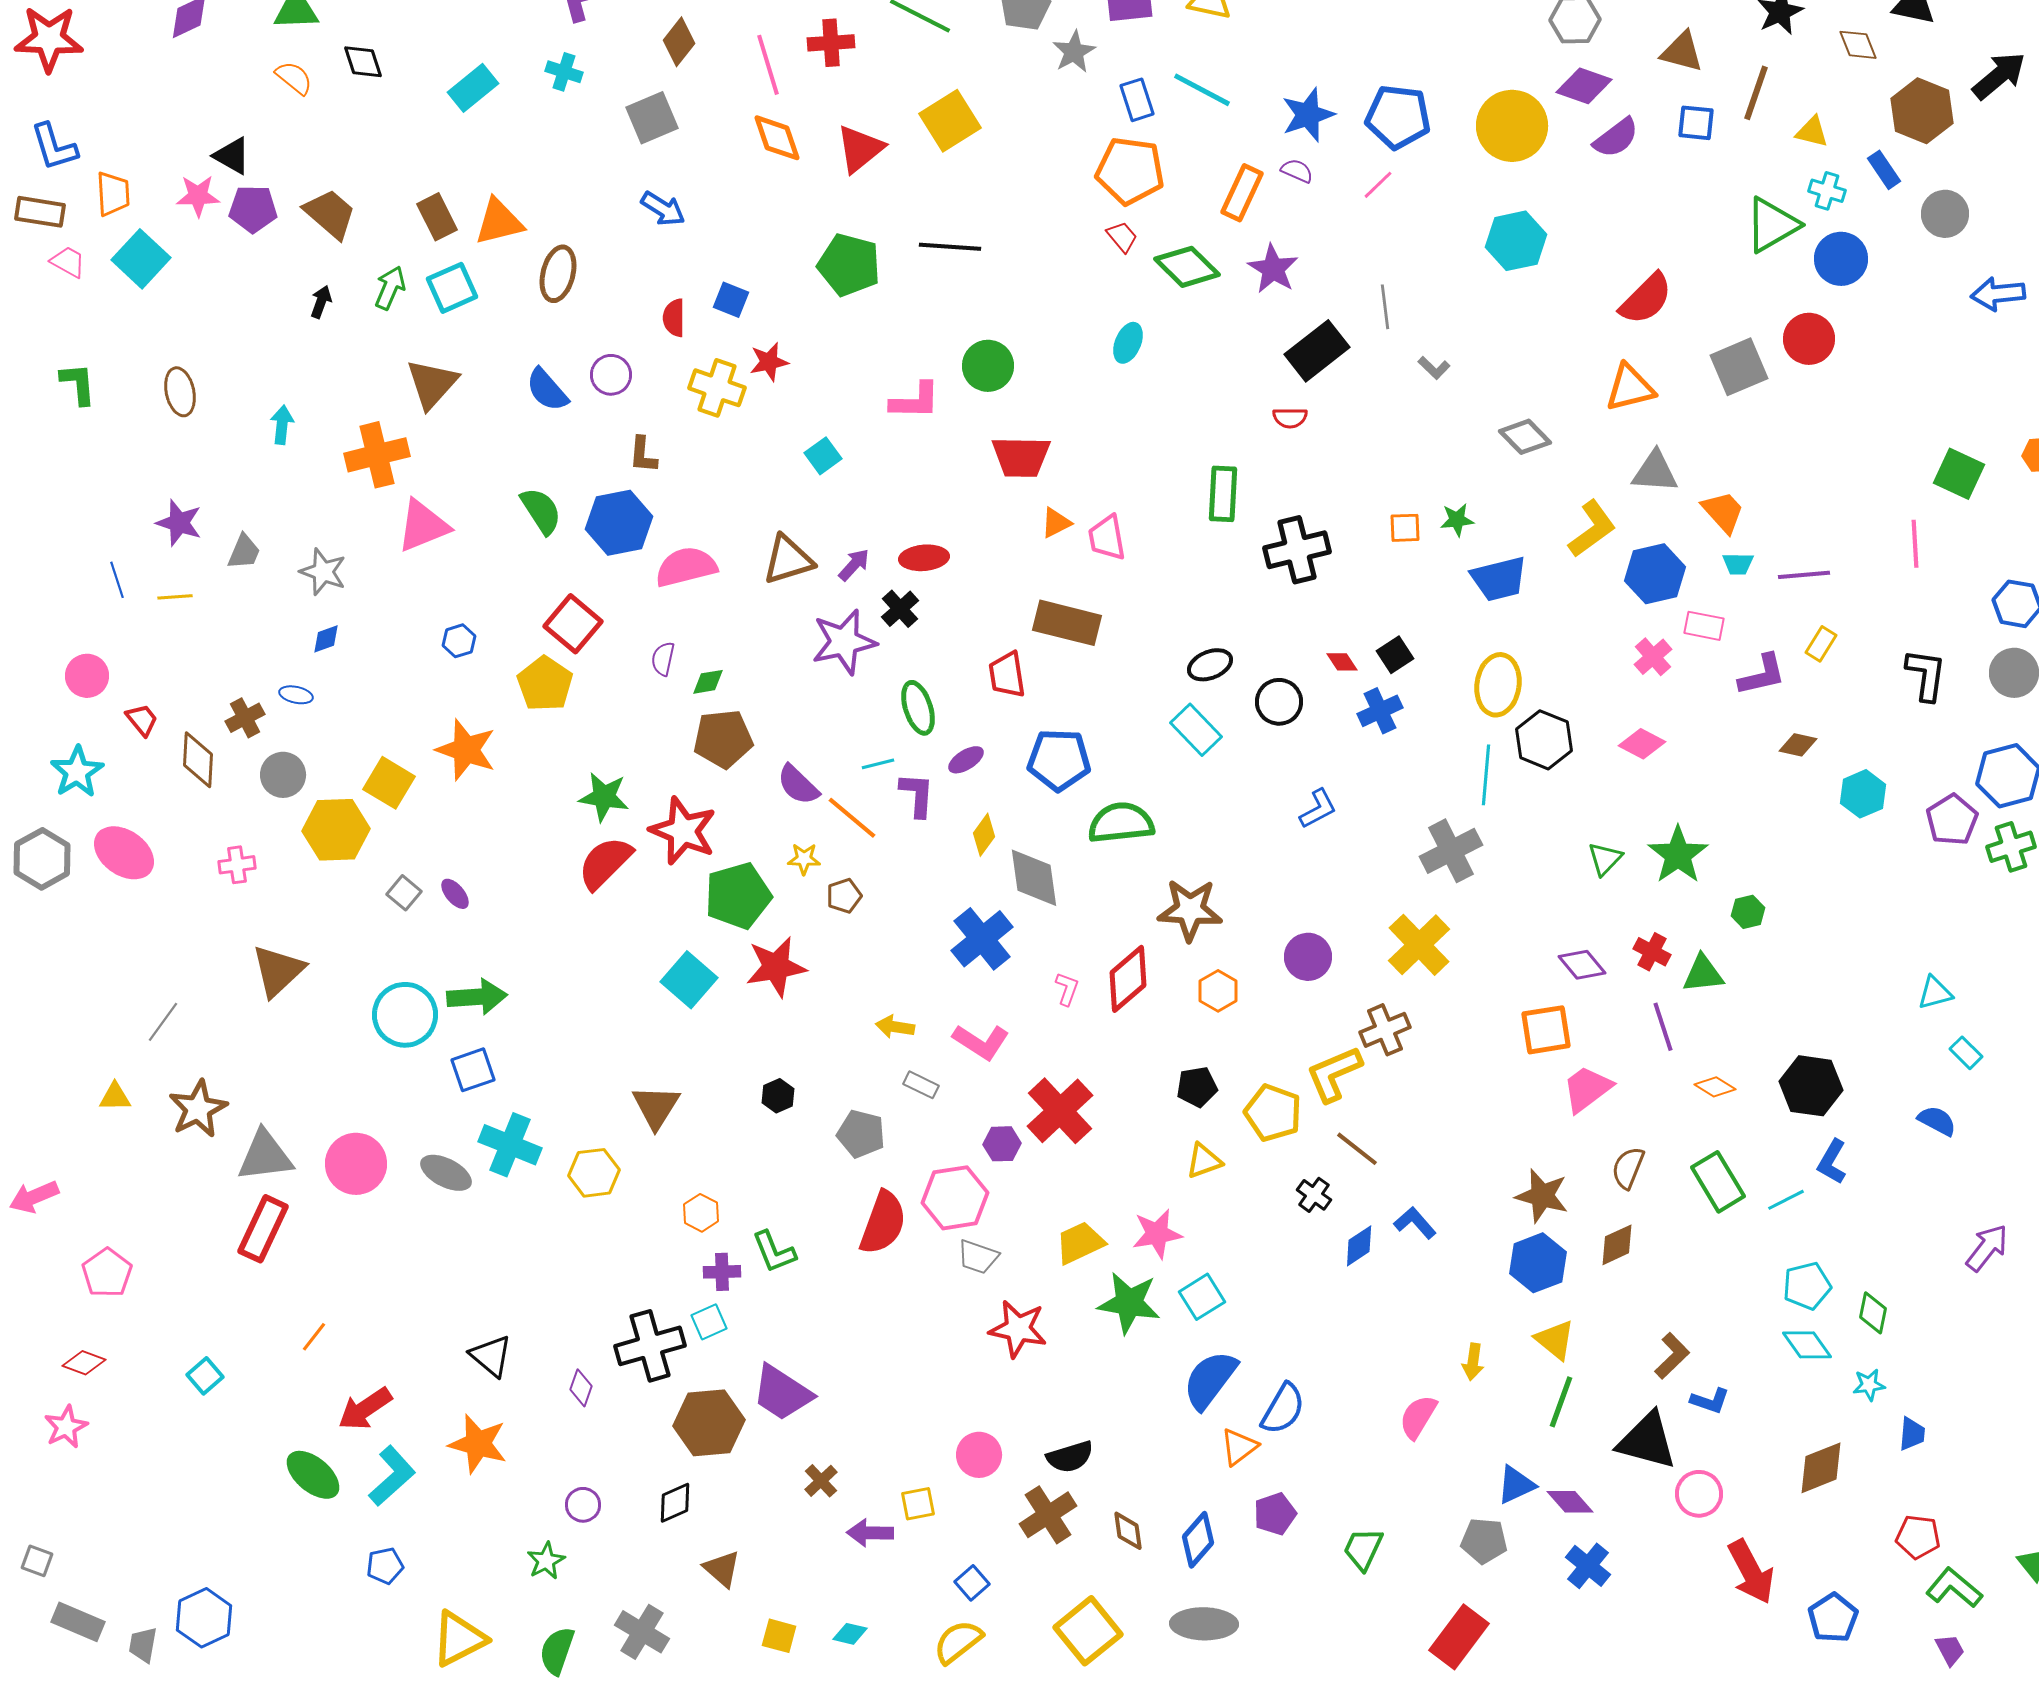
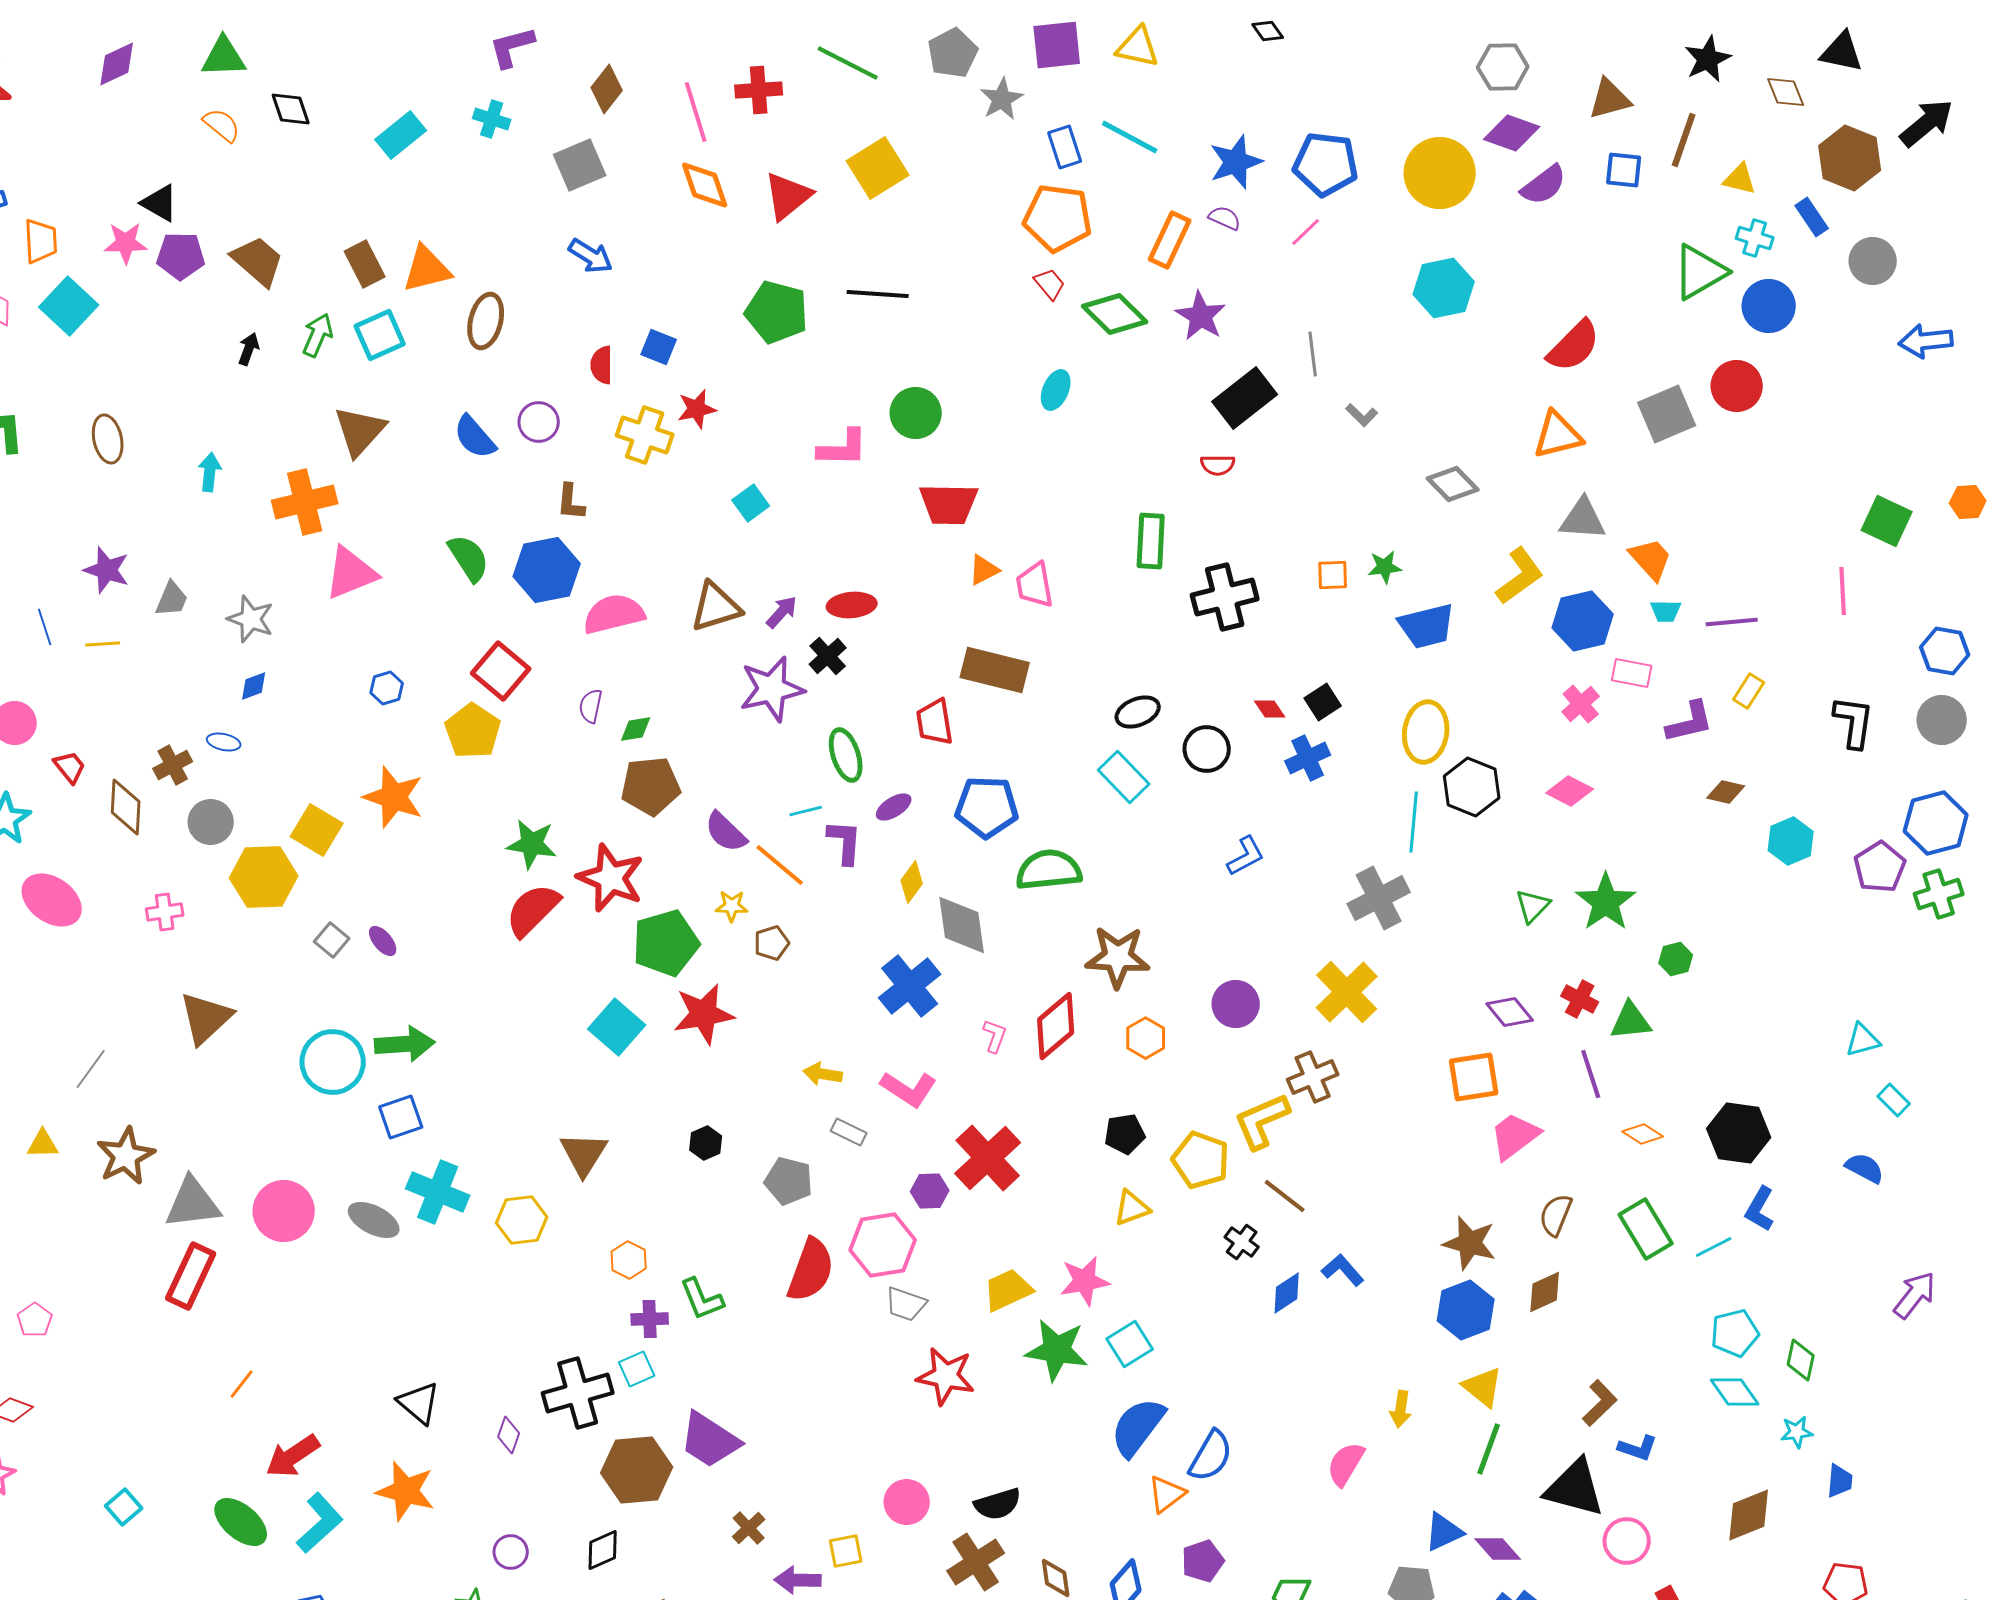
brown triangle: (1682, 52) -> (1610, 99), turned -30
pink pentagon: (107, 1273) -> (35, 1320), size x0.7
cyan square: (205, 1376) -> (124, 1507), moved

